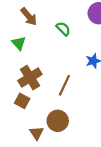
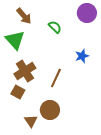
green triangle: (19, 43) -> (15, 40), size x1.5

